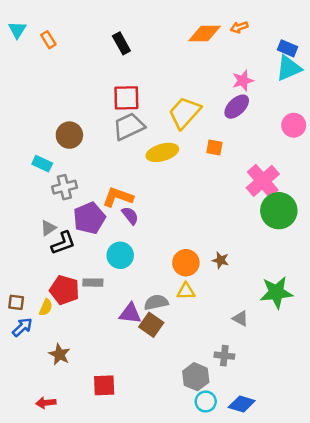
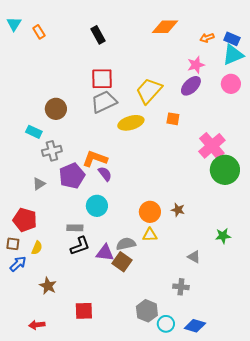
orange arrow: (239, 27) -> (207, 38), moved
pink circle: (294, 125) -> (231, 84), moved
black L-shape: (63, 243) -> (80, 246), moved
red pentagon: (64, 290) -> (25, 220), moved
green star: (276, 292) -> (223, 236), size x0.6
gray hexagon: (196, 377) -> (147, 311), moved

